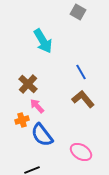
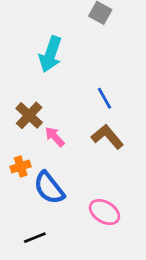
cyan arrow: (43, 41) -> (50, 54), turned 50
pink arrow: (37, 106) -> (55, 137), moved

